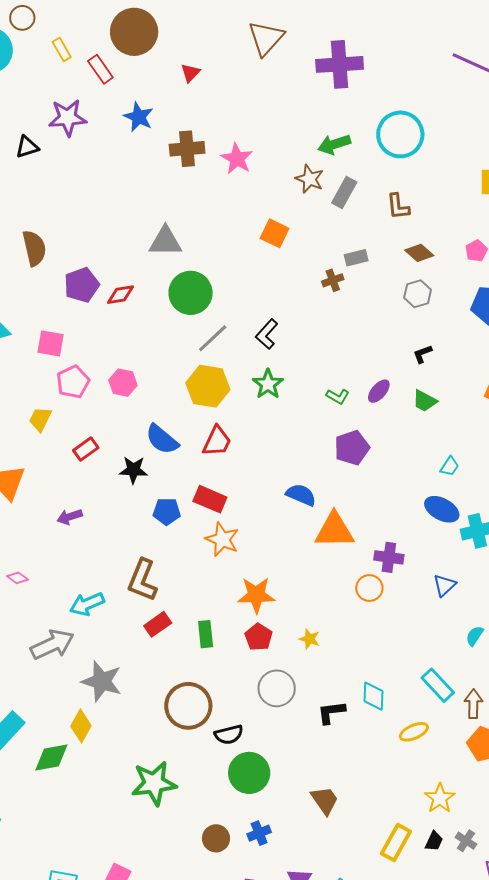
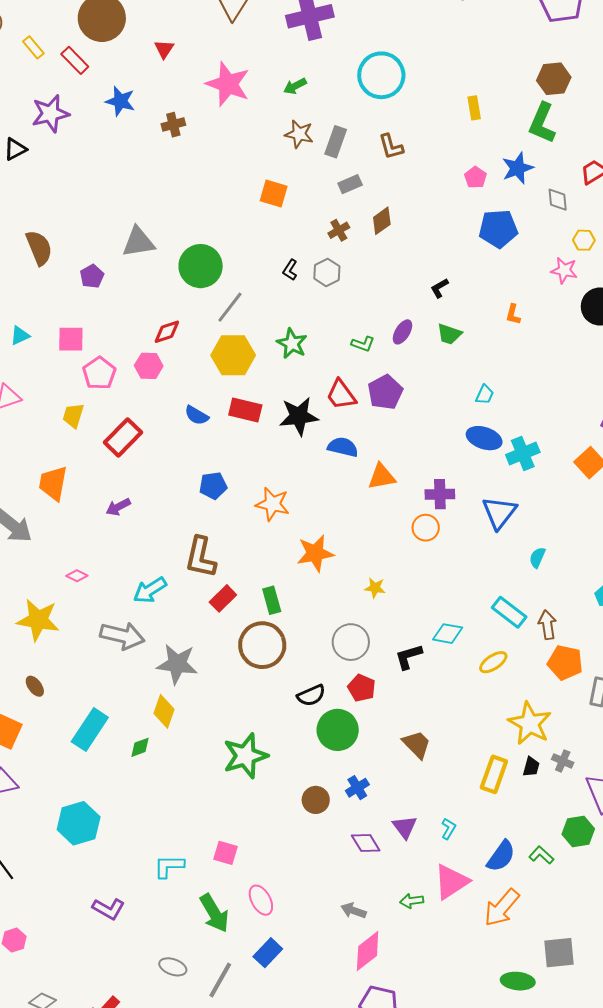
green arrow: (334, 144) -> (295, 86), moved, size x0.7
brown cross: (187, 149) -> (173, 125), size x0.7
pink star: (237, 159) -> (228, 84), moved, size x1.4
gray triangle: (165, 241) -> (138, 242), moved
brown diamond: (419, 253) -> (382, 221), moved, turned -68
gray rectangle: (356, 258) -> (350, 184), moved
purple pentagon: (82, 285) -> (92, 276), size x0.7
gray hexagon: (418, 294) -> (327, 272), moved
red diamond: (120, 295) -> (167, 332), moved
black L-shape: (267, 334) -> (290, 270), moved, size x0.7
blue semicircle: (162, 439) -> (197, 415), size x0.7
red trapezoid: (217, 441) -> (341, 395), moved, turned 128
red rectangle: (86, 449) -> (123, 437), size x1.5
black star: (133, 470) -> (299, 416), moved, size x1.4
red rectangle: (210, 499) -> (245, 410), moved
orange triangle: (334, 530) -> (382, 477), size x0.7
blue triangle: (444, 585) -> (499, 513), size x1.5
red pentagon: (259, 637) -> (362, 688), moved
gray arrow: (52, 644) -> (122, 636), turned 48
cyan diamond: (374, 696) -> (448, 634), turned -72
brown circle: (188, 706) -> (262, 645), moved
green diamond: (51, 757) -> (140, 747), size x0.6
yellow star: (440, 798) -> (530, 723), size x1.4

